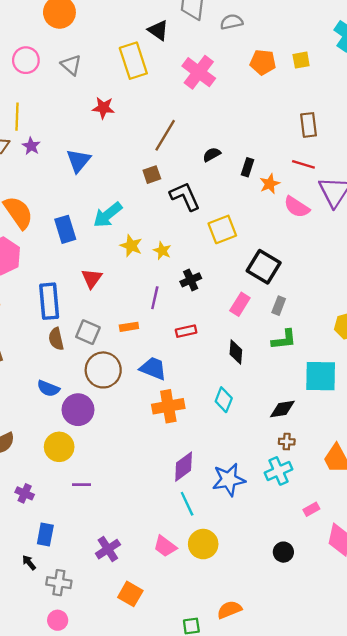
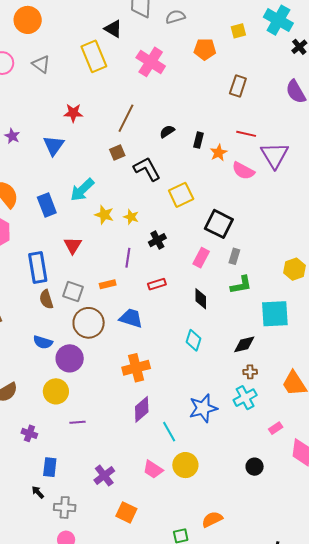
yellow square: (301, 60) -> (238, 31), moved
red star: (103, 108) -> (73, 113), moved
brown rectangle: (309, 125) -> (238, 86), moved, turned 30
orange cross: (168, 406) -> (136, 368), moved
purple diamond: (184, 467) -> (142, 409), moved

